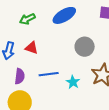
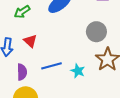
gray circle: (85, 47) -> (96, 32), moved
red triangle: (32, 48) -> (30, 41), turned 32

